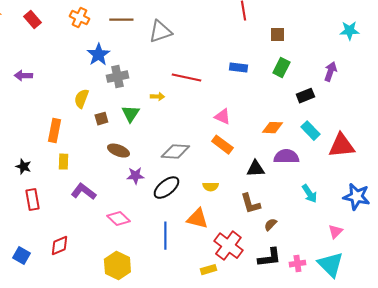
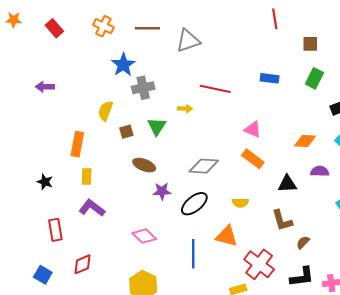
purple semicircle: (286, 157) -> (320, 171), size x0.7
purple L-shape: (83, 192) -> (92, 208), moved
red rectangle: (32, 200) -> (55, 230), moved

